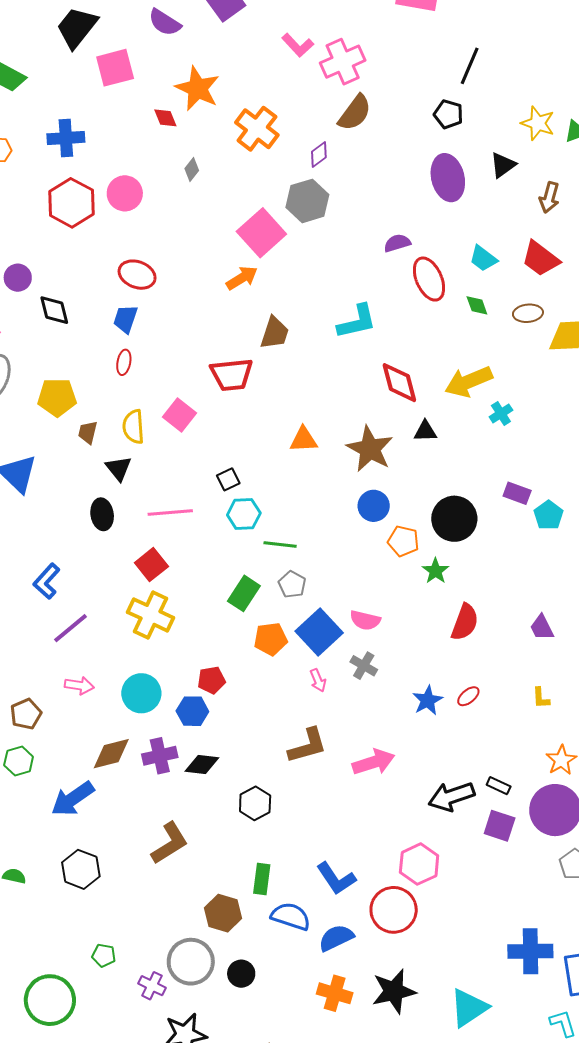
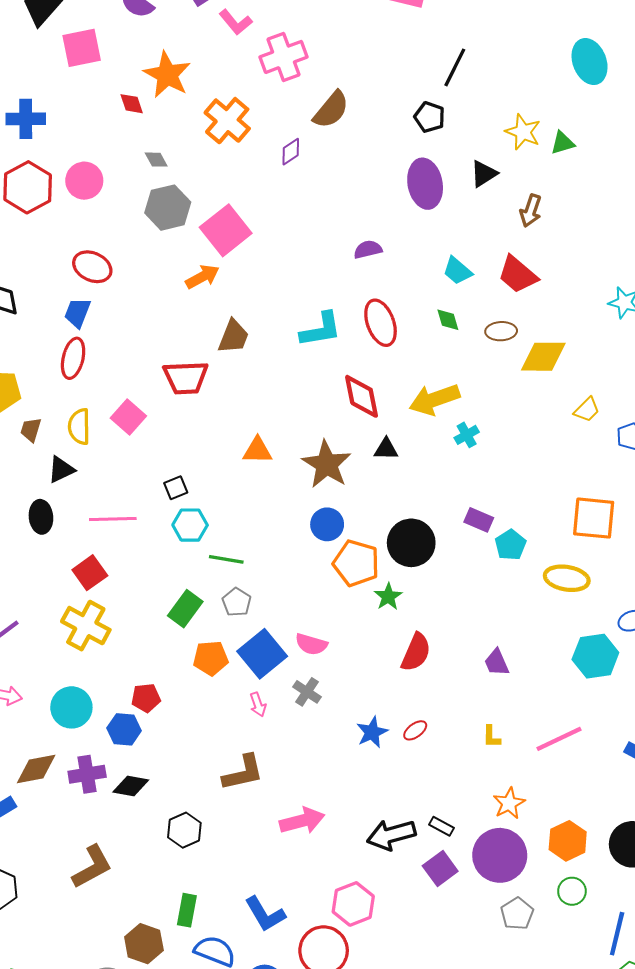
pink L-shape: (298, 45) -> (236, 22), moved
pink cross: (343, 62) -> (283, 57), moved
gray diamond: (192, 169) -> (156, 160), turned -70
gray hexagon: (307, 201) -> (168, 208), moved
red ellipse: (429, 279) -> (381, 323), moved
red ellipse: (124, 362) -> (73, 358), size x1.5
black triangle: (119, 468) -> (61, 470), turned 40
orange pentagon: (403, 541) -> (356, 563), size x1.4
pink arrow: (374, 762) -> (302, 821), moved
purple square: (500, 826) -> (440, 869), turned 32

